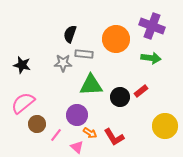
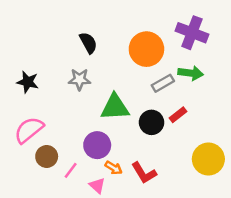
black semicircle: (70, 34) -> (88, 43), turned 132
gray rectangle: (84, 54) -> (163, 83), moved, turned -36

